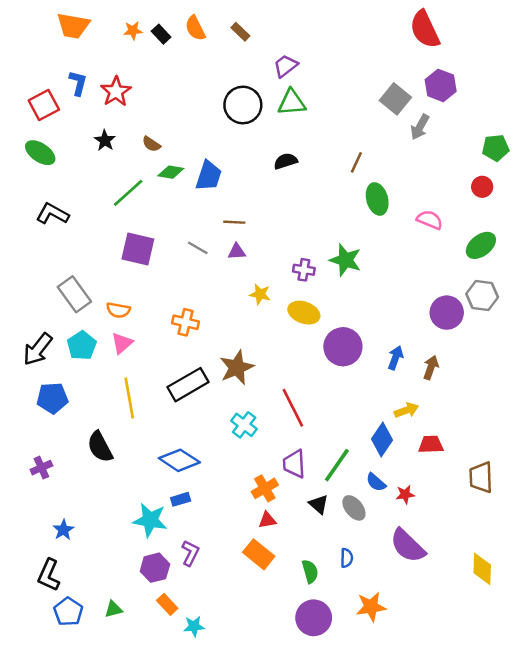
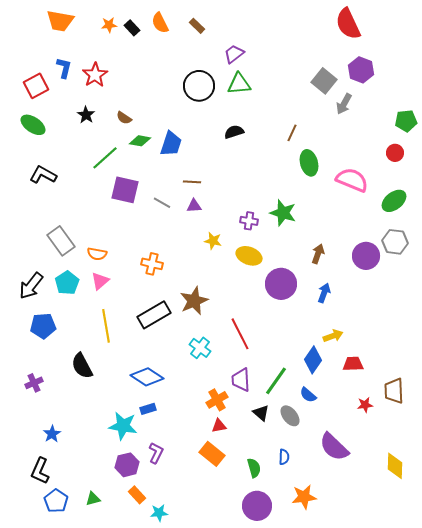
pink semicircle: (430, 220) -> (352, 180), size x1.5
purple square: (138, 249) -> (125, 190), moved
brown arrow: (431, 367) -> (318, 254), moved
red star: (405, 494) -> (365, 405), moved

